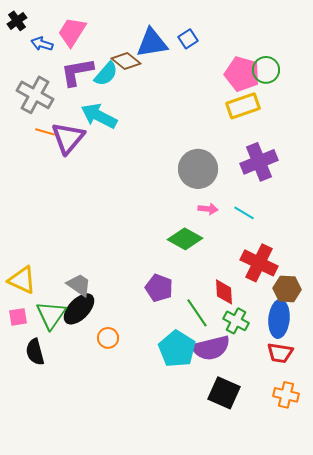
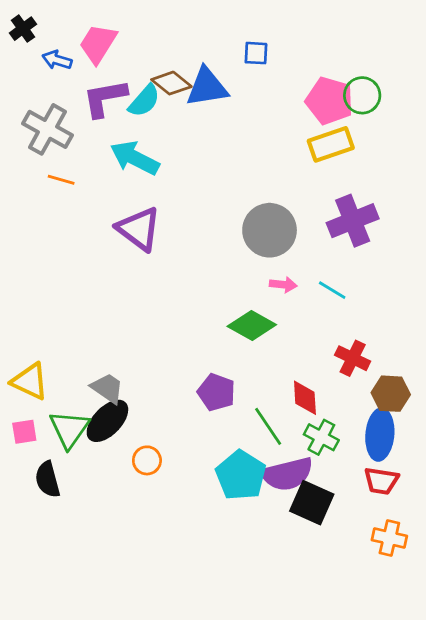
blue square: (188, 39) -> (256, 53), turned 36
blue triangle: (152, 43) -> (207, 87), moved
purple triangle: (68, 138) -> (139, 229), moved, turned -33
red cross: (259, 263) -> (353, 358), size x0.7
black square: (224, 393) -> (312, 503), moved

